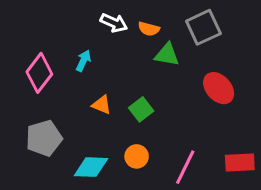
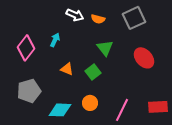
green triangle: (167, 55) -> (105, 48), moved, turned 42

